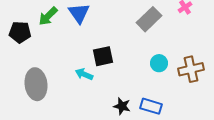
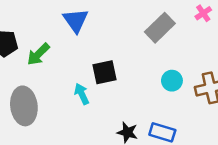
green arrow: (48, 16) -> (38, 54), moved
cyan arrow: (84, 74) -> (82, 94), turned 42

